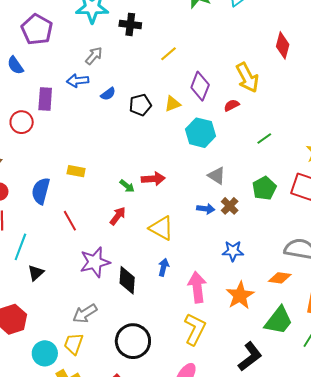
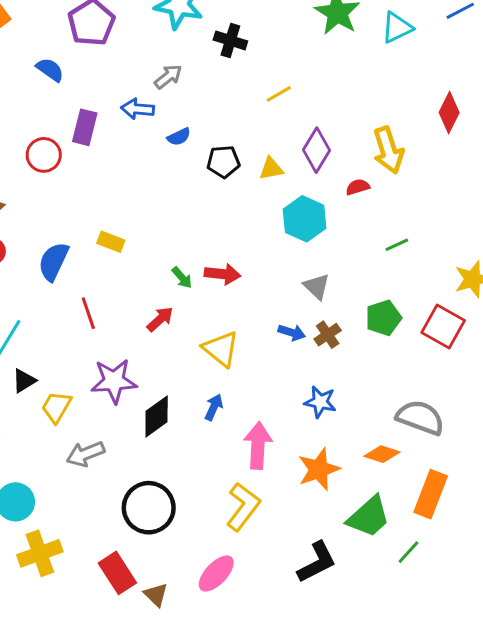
blue semicircle: (15, 65) -> (50, 70), turned 150
black diamond: (127, 280) -> (157, 416), turned 40
yellow trapezoid: (74, 344) -> (56, 407), moved

